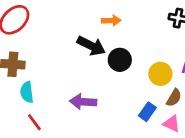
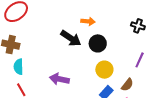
black circle: (120, 60) -> (98, 43), moved
yellow circle: (160, 74) -> (104, 70), moved

